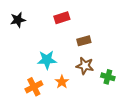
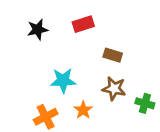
black star: (18, 20) -> (38, 30), moved
brown rectangle: (84, 41) -> (113, 55), turned 32

